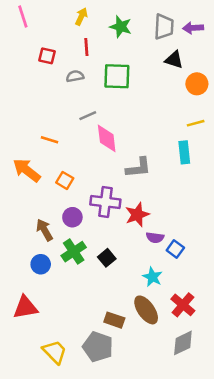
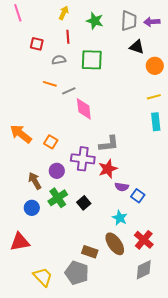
orange line: (50, 140) -> (50, 84), moved
cyan rectangle: (184, 152) -> (156, 122), moved
gray L-shape: (138, 168) -> (109, 144), moved

